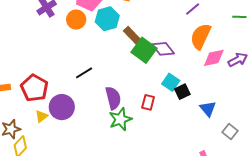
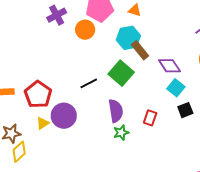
cyan hexagon: (107, 19) -> (128, 38), moved
green square: (144, 50) -> (121, 73), moved
cyan square: (171, 82) -> (176, 88), moved
green star: (120, 119) -> (121, 133), size x0.7

